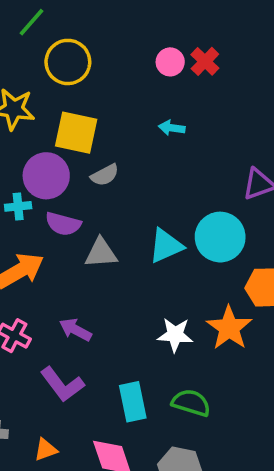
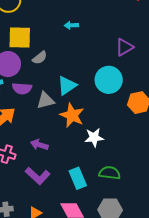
cyan triangle: (166, 246) -> (67, 86), moved
orange star: (229, 328) -> (72, 115), moved

